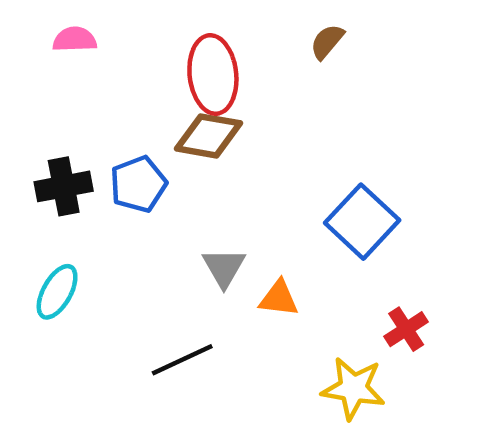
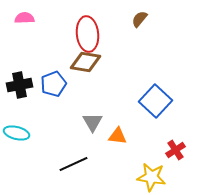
cyan ellipse: (57, 292) -> (16, 133), turned 75

